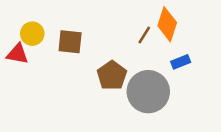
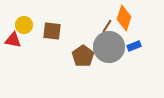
gray circle: (148, 92) -> (109, 47), moved

